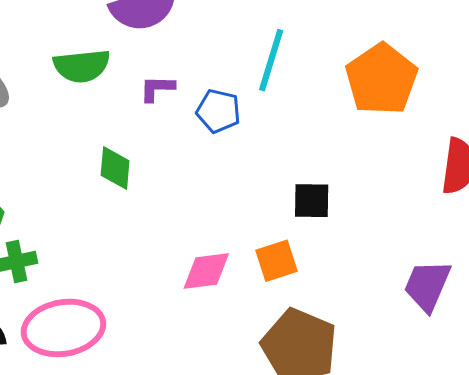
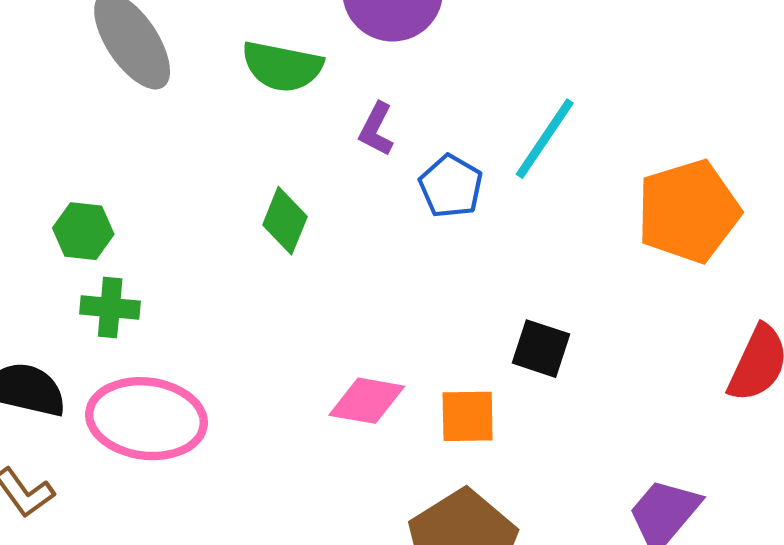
purple L-shape: (157, 88) -> (376, 129), turned -81

